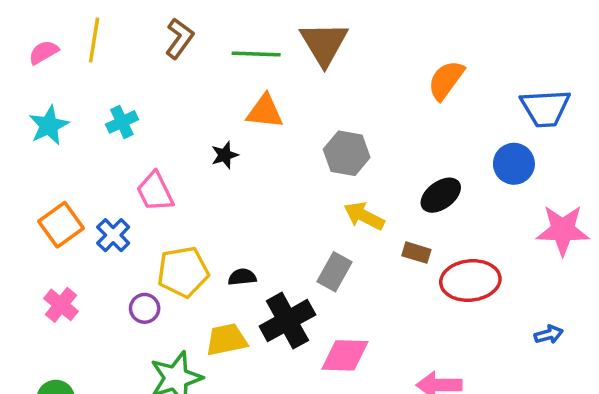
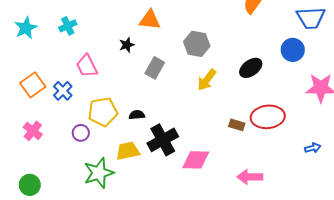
yellow arrow: (364, 216) -> (207, 80), turned -80
brown rectangle: (416, 253) -> (237, 125), moved
gray rectangle: (334, 272) -> (155, 68), moved

